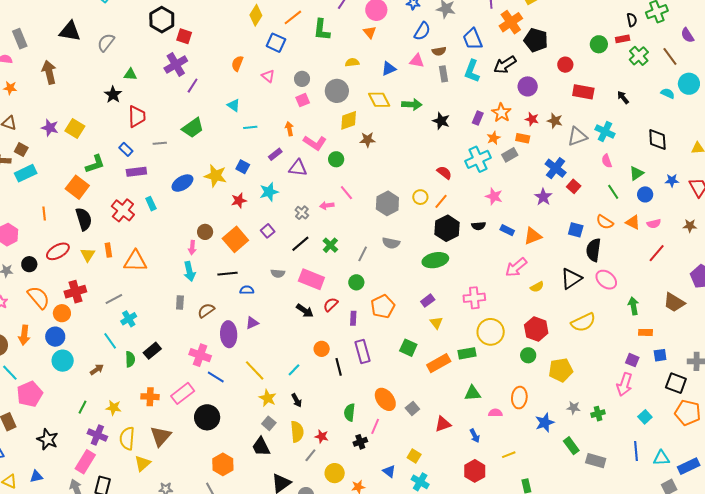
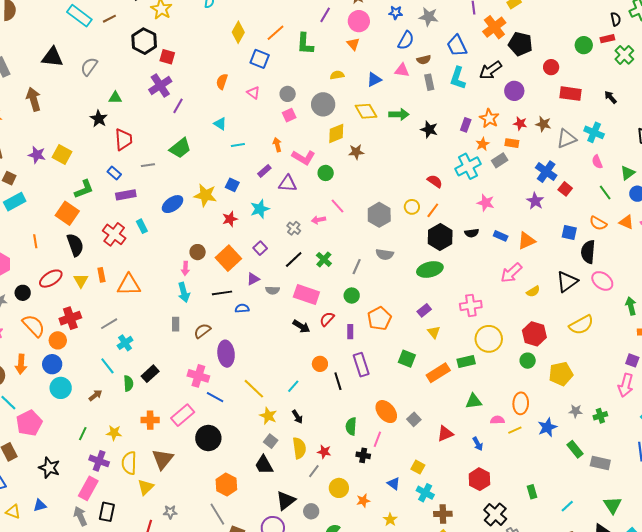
purple triangle: (252, 323) -> (253, 279), moved
black cross: (360, 442) -> (363, 455), turned 32
yellow line: (509, 455) -> (515, 430), moved

